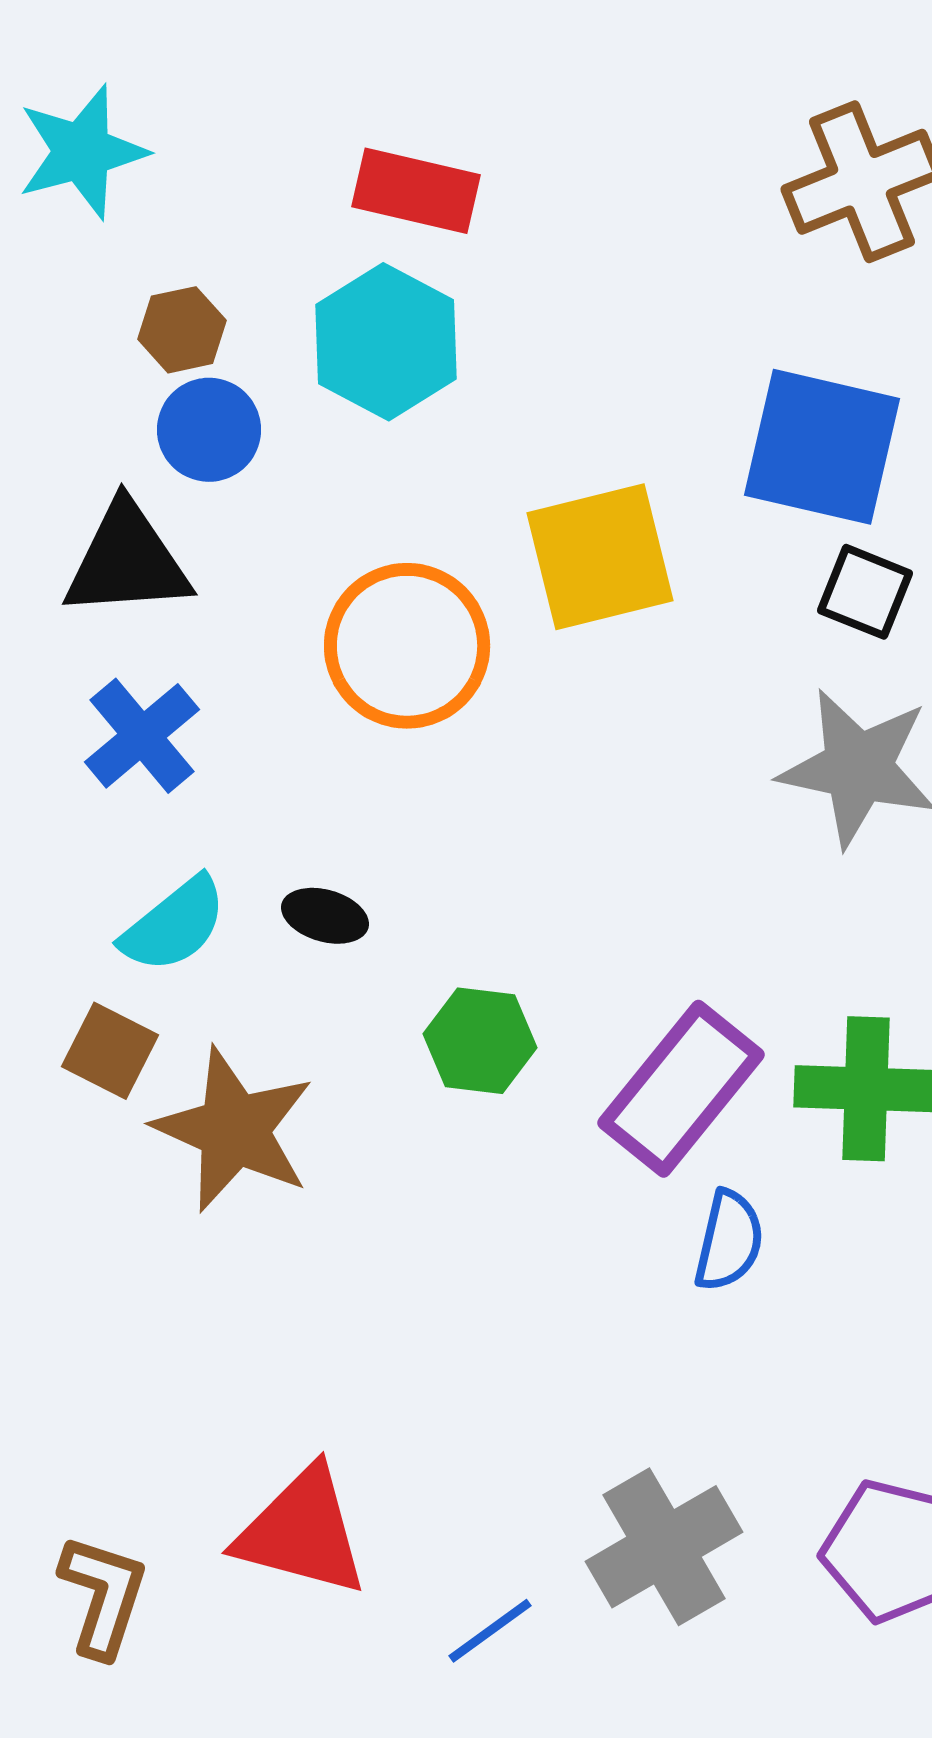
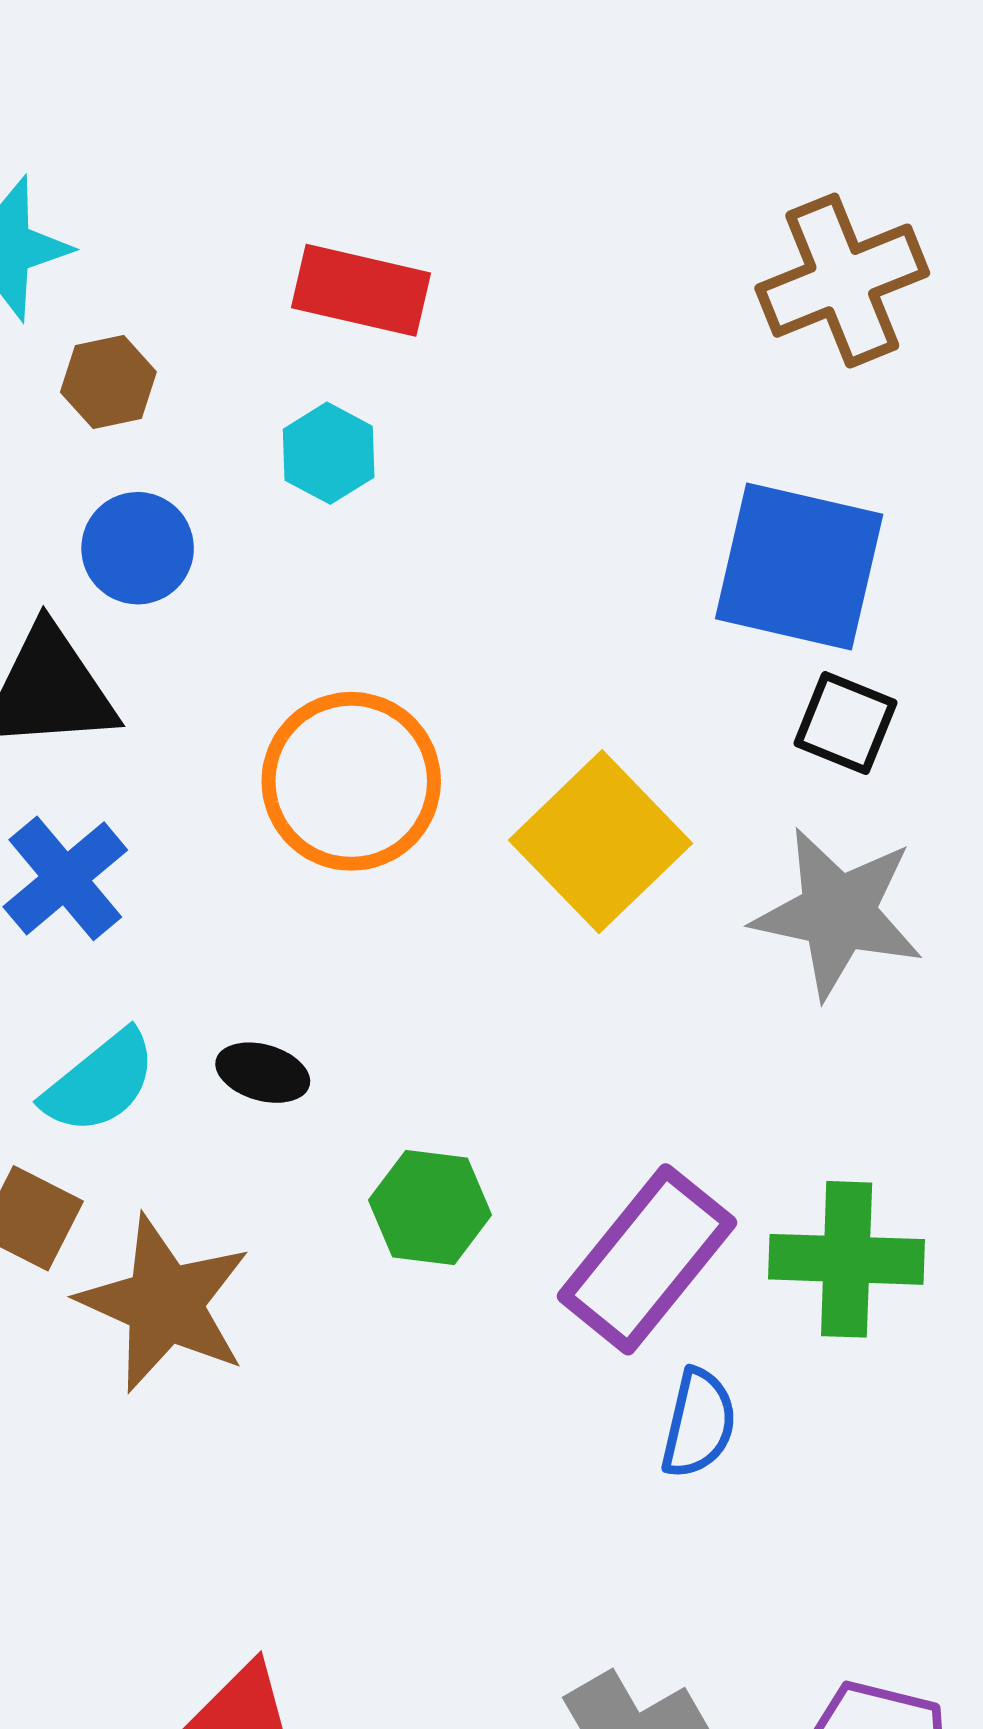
brown hexagon: (182, 330) -> (108, 382), moved
cyan hexagon: (386, 342) -> (329, 453), size x0.6
yellow square: (600, 557) -> (601, 842), moved, turned -30

